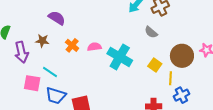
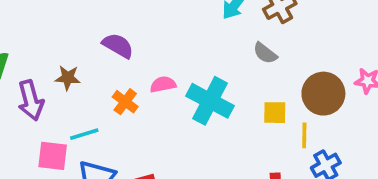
purple semicircle: (57, 18) -> (118, 46), moved
orange cross: (72, 45) -> (125, 102), moved
yellow square: (155, 65) -> (275, 113), turned -32
cyan line: (50, 72) -> (84, 134), turned -49

